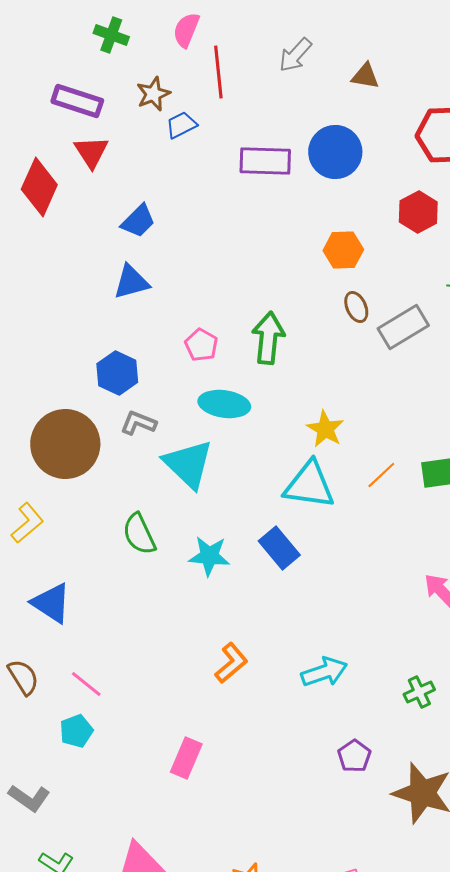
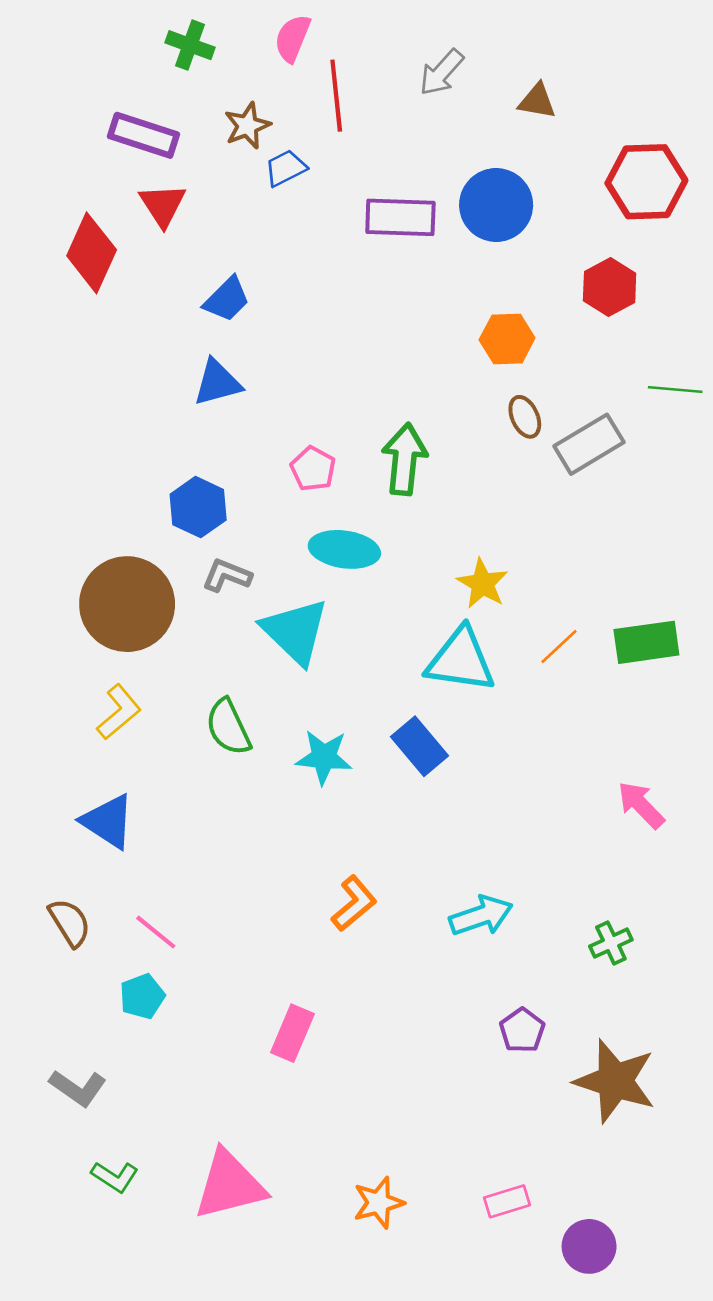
yellow L-shape: (27, 523) -> (119, 712), moved

